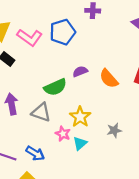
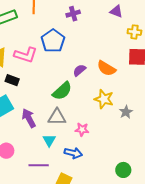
yellow star: (80, 117) -> (104, 99), moved
cyan triangle: (80, 143) -> (49, 140), moved
blue arrow: (35, 153) -> (73, 153), moved

